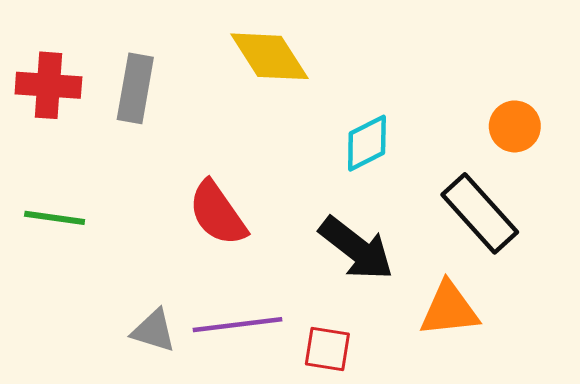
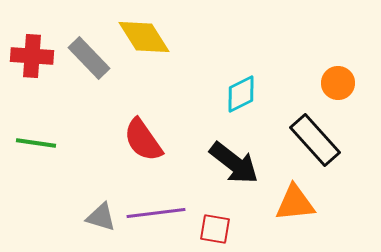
yellow diamond: (269, 56) -> (144, 37), moved
gray rectangle: (135, 88) -> (89, 58), turned -54

